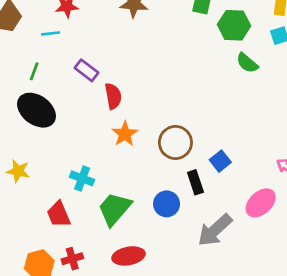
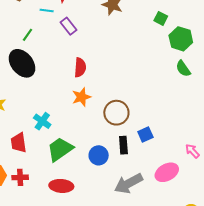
purple rectangle: (86, 70) -> (68, 26), moved

